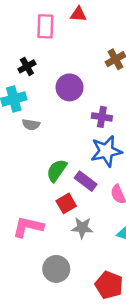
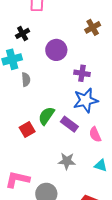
gray semicircle: (31, 125) -> (26, 79), turned -104
red square: (66, 203) -> (27, 130), moved
pink L-shape: (28, 227) -> (17, 179), moved

